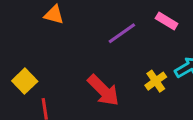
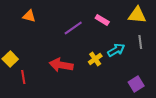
red arrow: (103, 90) -> (61, 65), turned 145

